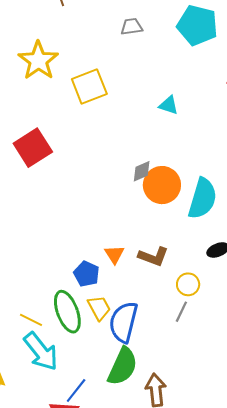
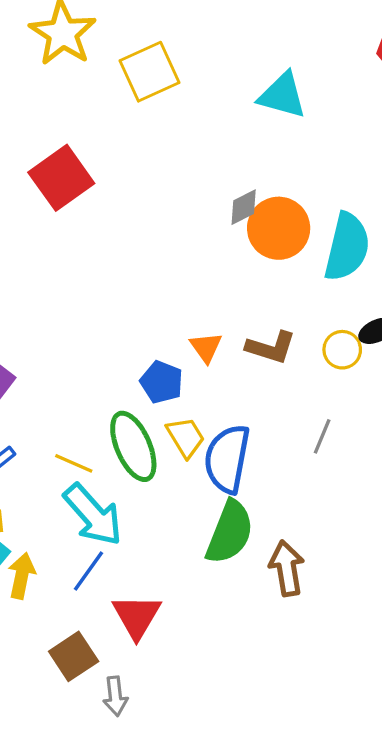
cyan triangle: (169, 105) -> (282, 95), size x1.5
yellow circle: (188, 284) -> (342, 350), moved
blue line: (76, 390) -> (89, 571), moved

